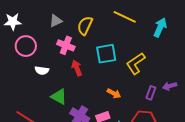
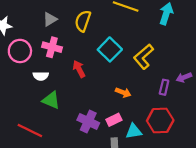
pink cross: (66, 45) -> (52, 47), moved
cyan square: (106, 54) -> (110, 49), turned -30
green triangle: (59, 97) -> (51, 100), moved

